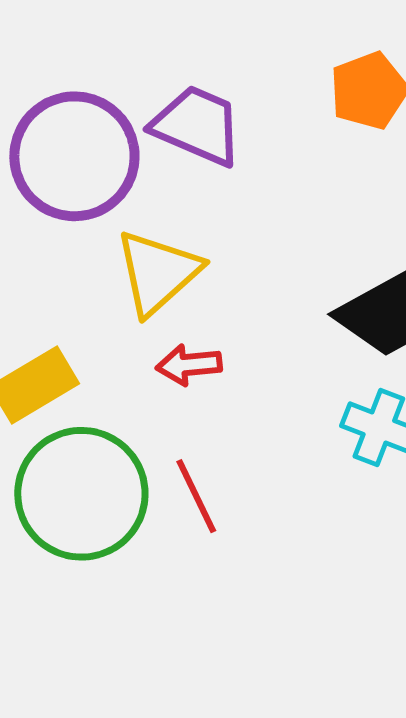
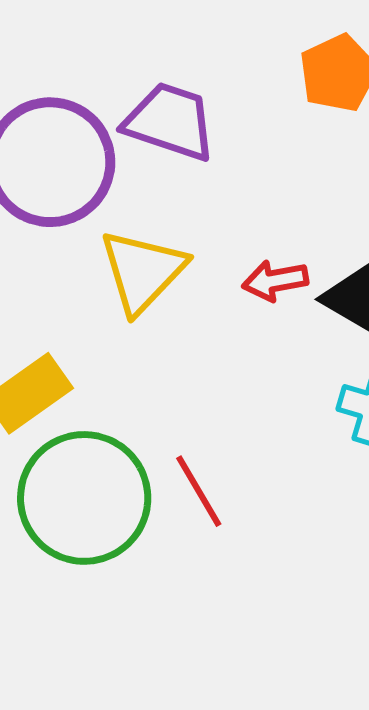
red arrow: (189, 365) -> (275, 281), moved

